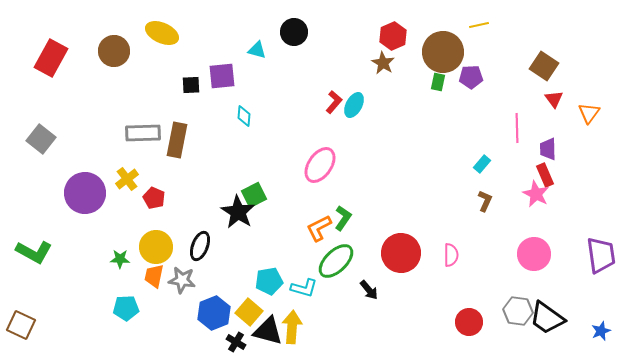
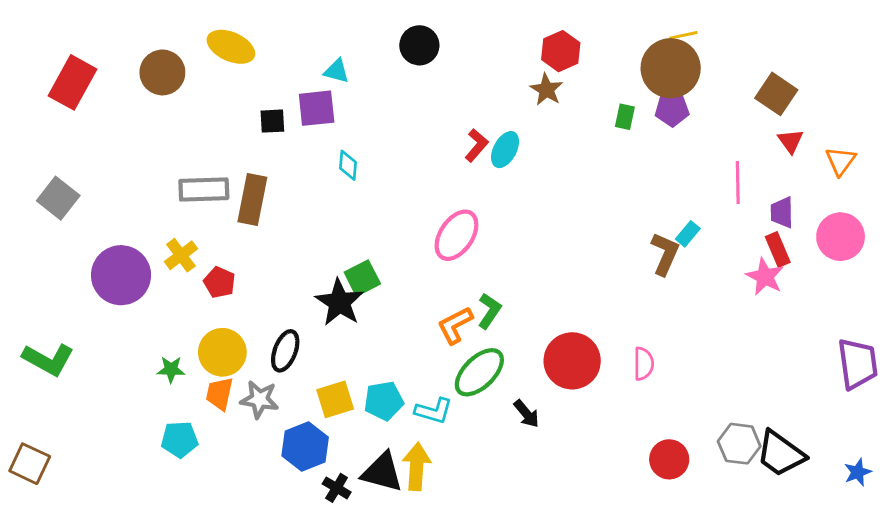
cyan triangle: (257, 50) -> (337, 71), moved
brown circle: (443, 52) -> (671, 68), moved
brown L-shape: (485, 201) -> (665, 254), moved, size x1.4
pink circle: (534, 254) -> (841, 237), moved
yellow square: (249, 312) -> (335, 399), moved, turned 32

